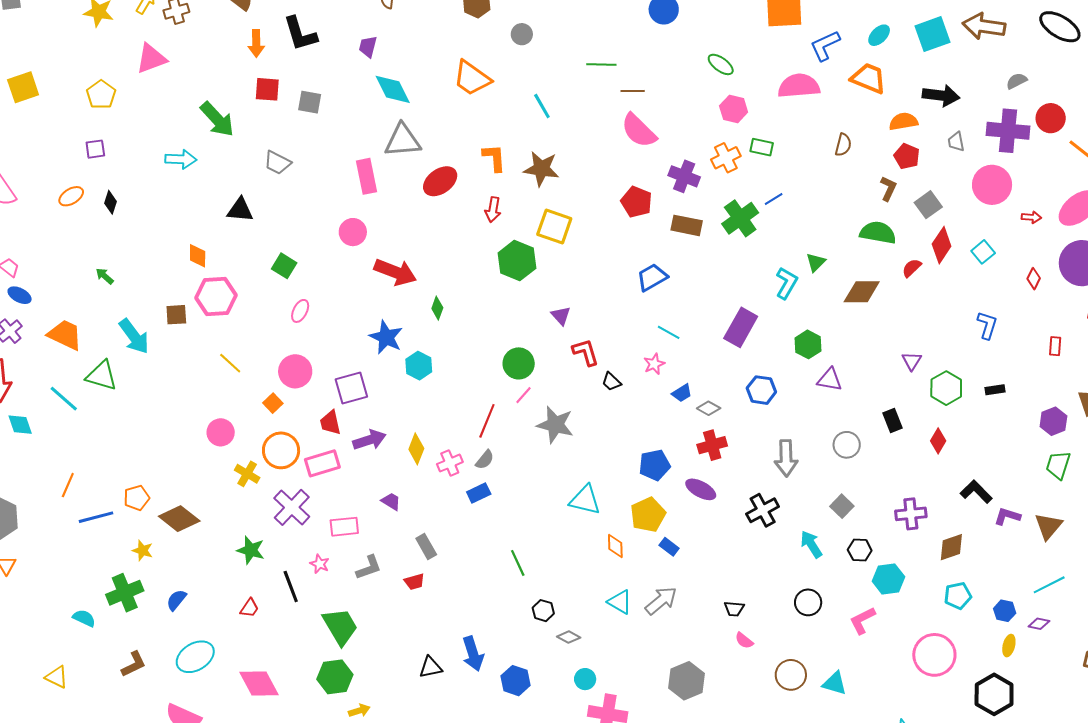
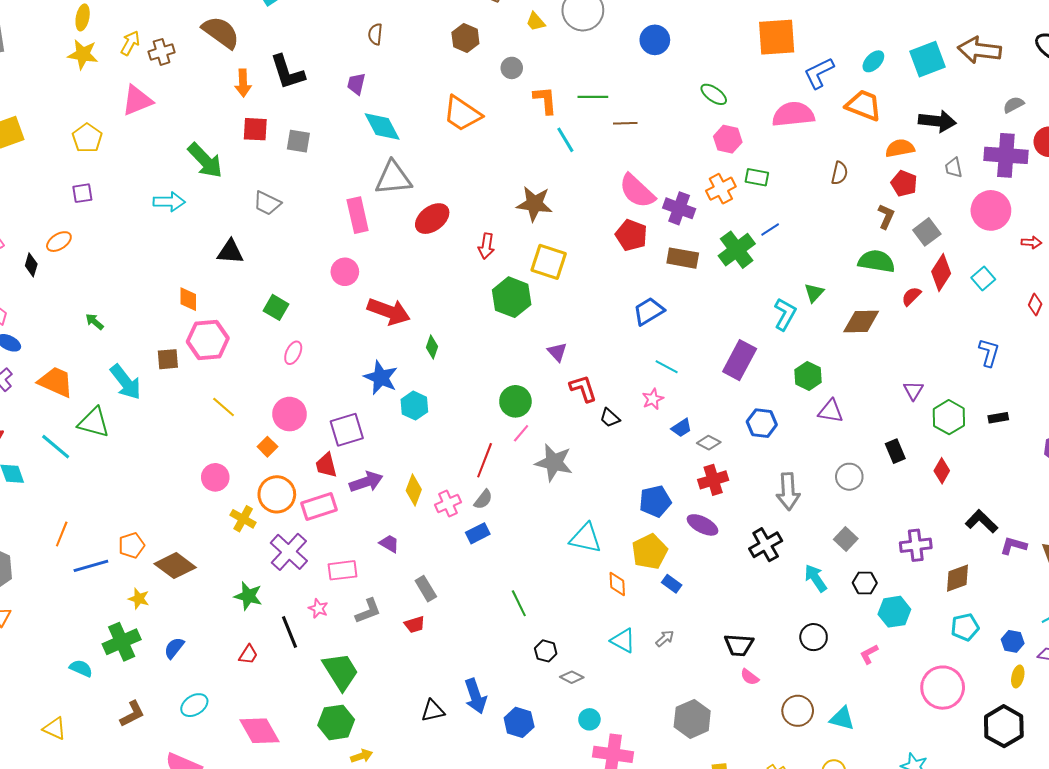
cyan line: (542, 106) -> (565, 140), moved
pink semicircle: (639, 131) -> (637, 191), moved
orange L-shape: (494, 158) -> (545, 100), moved
black diamond: (111, 202) -> (31, 265), moved
gray arrow: (661, 601) -> (665, 638), size x0.6
black trapezoid: (734, 609) -> (739, 645), size x1.4
pink L-shape: (862, 620) -> (869, 654), size x0.7
cyan ellipse: (195, 657) -> (194, 705), size x0.7

